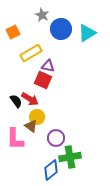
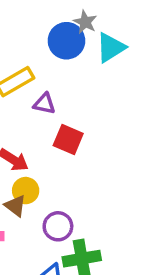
gray star: (42, 15) -> (85, 22), moved
red square: (43, 80) -> (68, 139), moved

